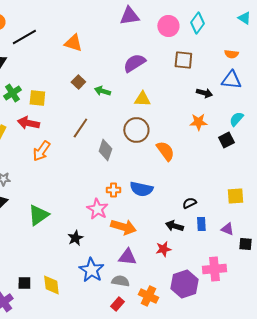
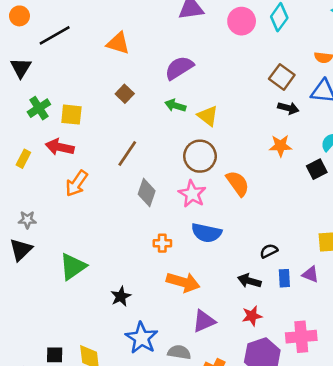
brown square: (183, 60) -> (282, 77), moved, turned 30
purple semicircle: (134, 63) -> (179, 68), moved
green arrow: (102, 91) -> (175, 105), moved
yellow triangle: (142, 99) -> (208, 116), turned 36
gray diamond: (105, 150) -> (147, 193), moved
orange cross: (113, 190) -> (162, 243), moved
pink star: (97, 209) -> (192, 194), moved
purple triangle: (227, 229) -> (310, 274), moved
red star: (163, 249) -> (252, 316), moved
purple triangle: (127, 257) -> (204, 321), moved, turned -30

